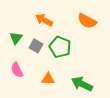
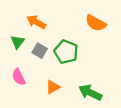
orange arrow: (44, 20) -> (36, 22), moved
orange triangle: (48, 79) -> (53, 87), turned -32

